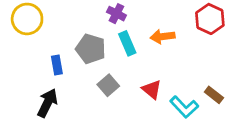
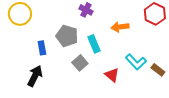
cyan rectangle: (127, 43) -> (94, 44), moved
red triangle: (152, 89) -> (112, 75), moved
cyan L-shape: (184, 107) -> (136, 62), moved

